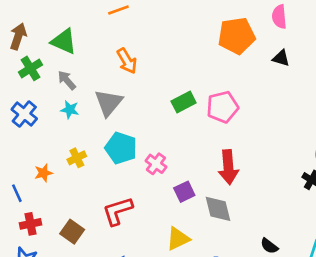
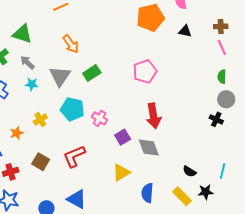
green rectangle: (184, 102) -> (92, 73), moved
brown square: (72, 232) -> (41, 162), moved

